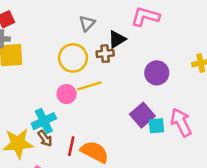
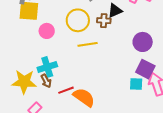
pink circle: (67, 94) -> (47, 31), moved
purple square: (142, 115) -> (145, 69), moved, turned -30
red line: (71, 146) -> (66, 90), turned 49

